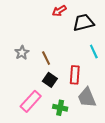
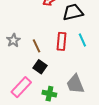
red rectangle: (75, 75) -> (61, 41), moved

